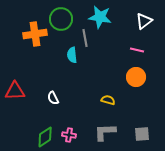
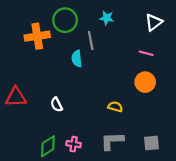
cyan star: (100, 17) -> (107, 18), size x0.6

